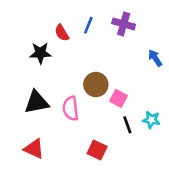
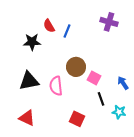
purple cross: (124, 24) -> (109, 22), moved
blue line: (88, 25) -> (67, 31), moved
blue arrow: (155, 58) -> (123, 83), moved
cyan star: (151, 120) -> (119, 112), moved

